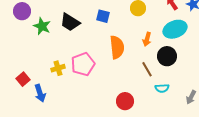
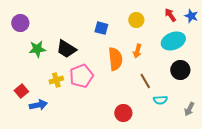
black trapezoid: (70, 22) -> (66, 49), moved
green star: (42, 26) -> (37, 49), moved, turned -30
orange arrow: (147, 39) -> (137, 51), moved
black circle: (167, 56) -> (180, 70), moved
blue arrow: (40, 93) -> (38, 105), turned -84

